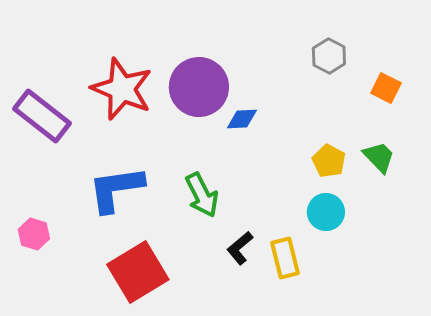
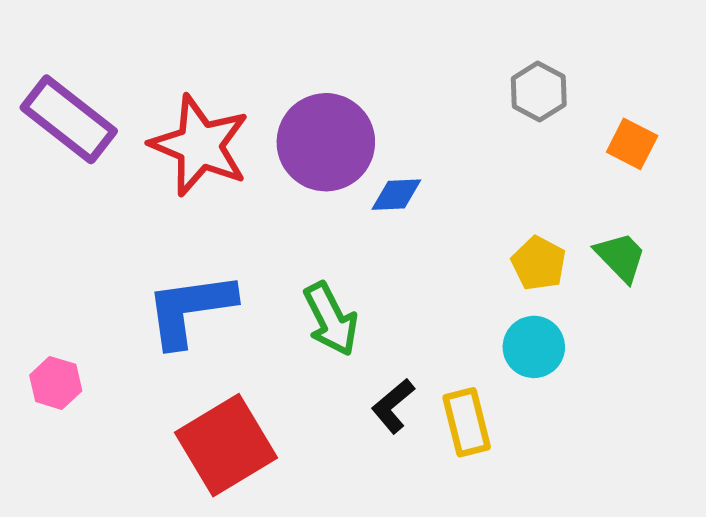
purple rectangle: (42, 116) -> (69, 119), moved

